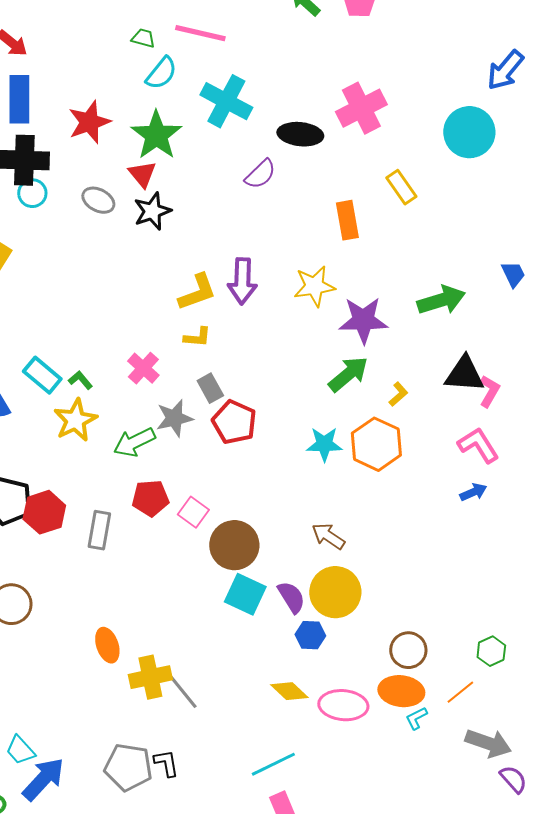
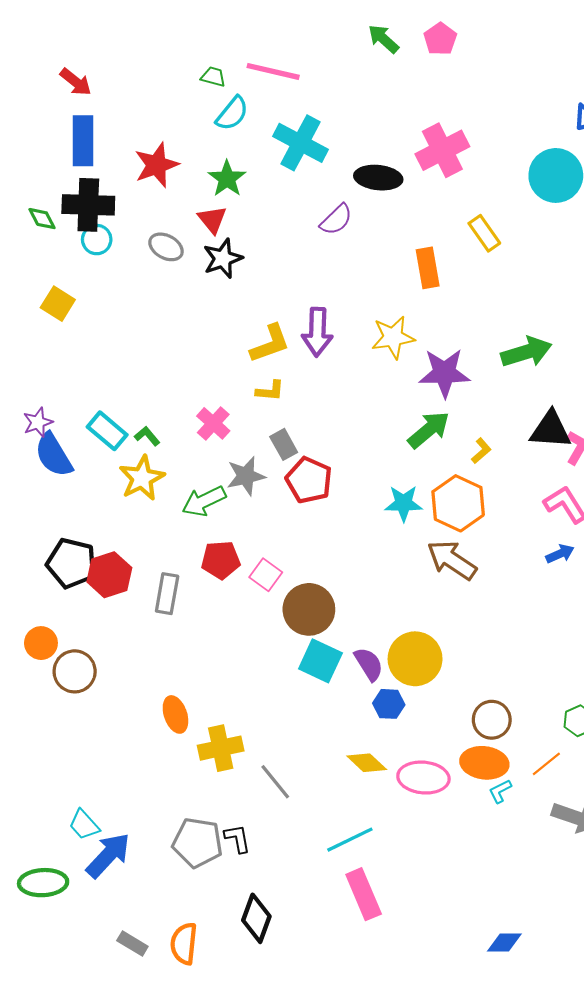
green star: (156, 135) -> (227, 179), size x0.7
brown arrow: (328, 536) -> (452, 560), moved, size x1.4
gray line: (183, 692) -> (275, 782), moved

